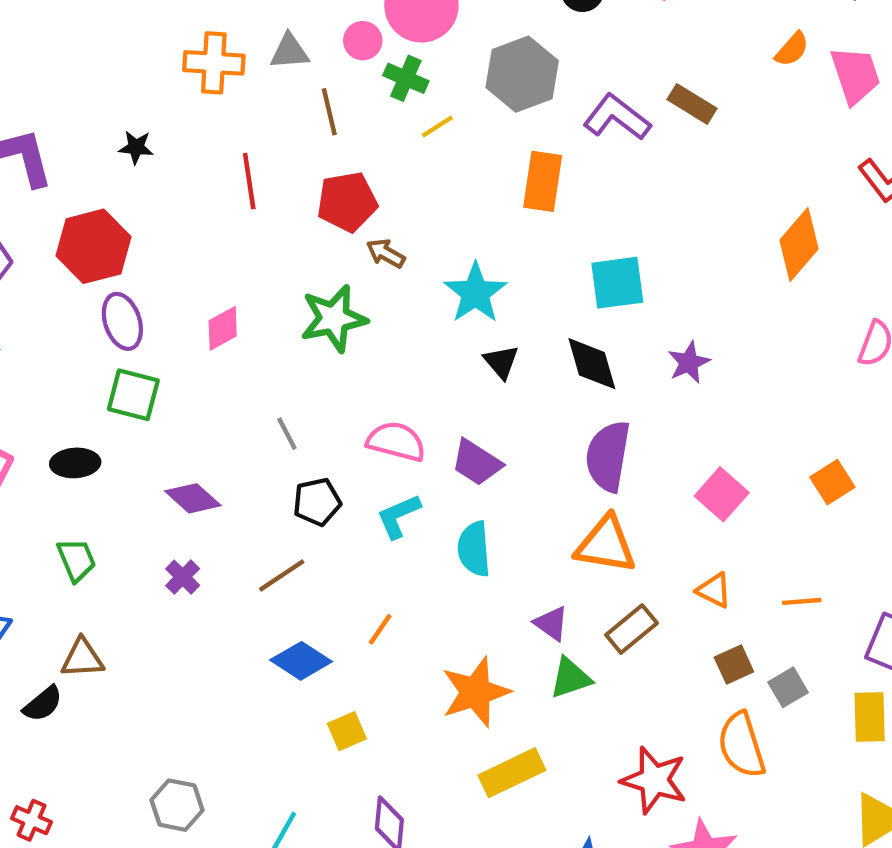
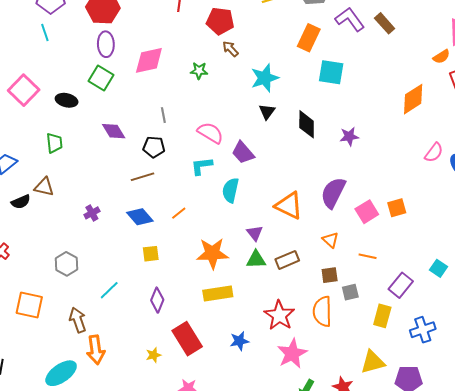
orange semicircle: (792, 49) -> (441, 57), moved
cyan square: (617, 283) -> (331, 72), moved
green star: (334, 318) -> (199, 71), size x0.6
pink diamond: (223, 328) -> (149, 60), size x1.5
purple semicircle: (608, 456) -> (333, 193), moved
pink square: (722, 494) -> (367, 212), moved
black pentagon: (317, 502) -> (154, 147), moved
purple cross: (183, 577) -> (92, 213), moved
brown rectangle: (632, 629) -> (287, 260), moved

